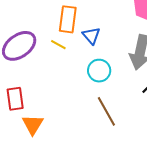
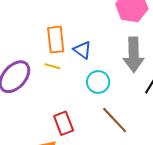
red rectangle: (15, 99) -> (64, 123), moved

